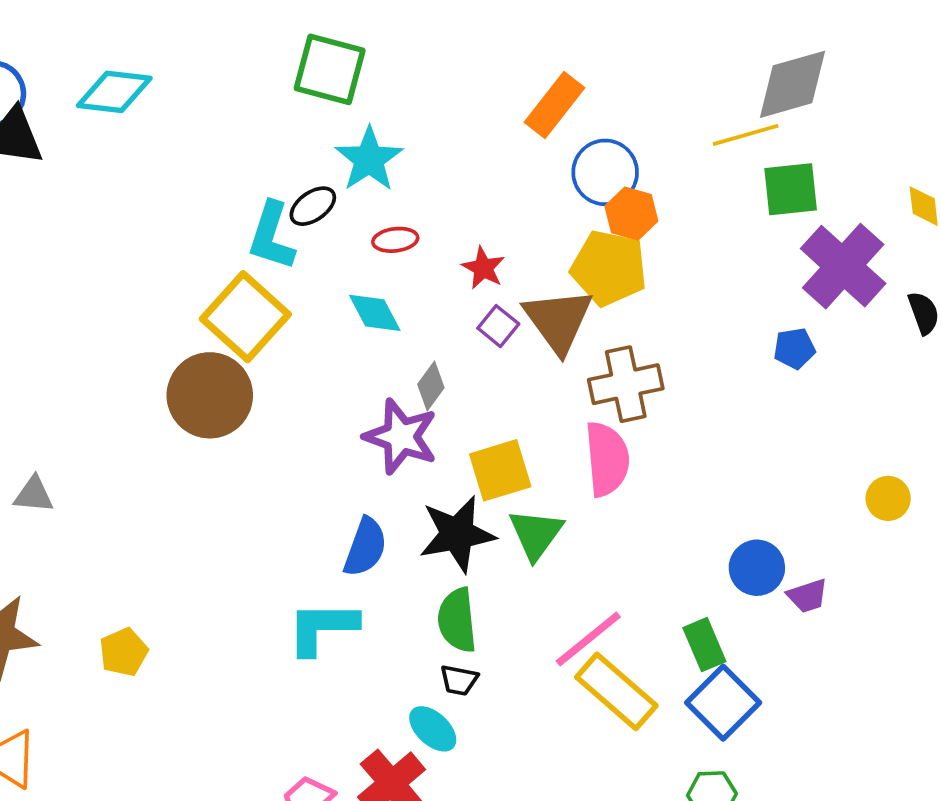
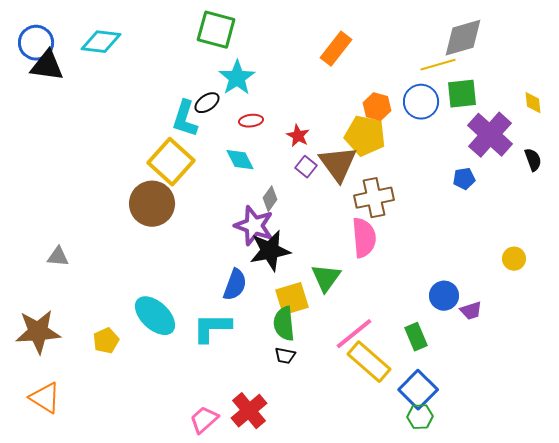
blue circle: (605, 172) -> (421, 102), moved
yellow square: (500, 470) -> (292, 299), moved
black star: (457, 534) -> (270, 251), moved
blue square: (723, 703) -> (418, 390), moved
cyan ellipse: (433, 729) -> (155, 316), moved, size x1.6

